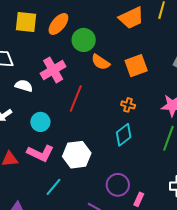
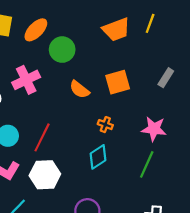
orange semicircle: (100, 62) -> (79, 89), moved
red line: (76, 98) -> (42, 137), moved

